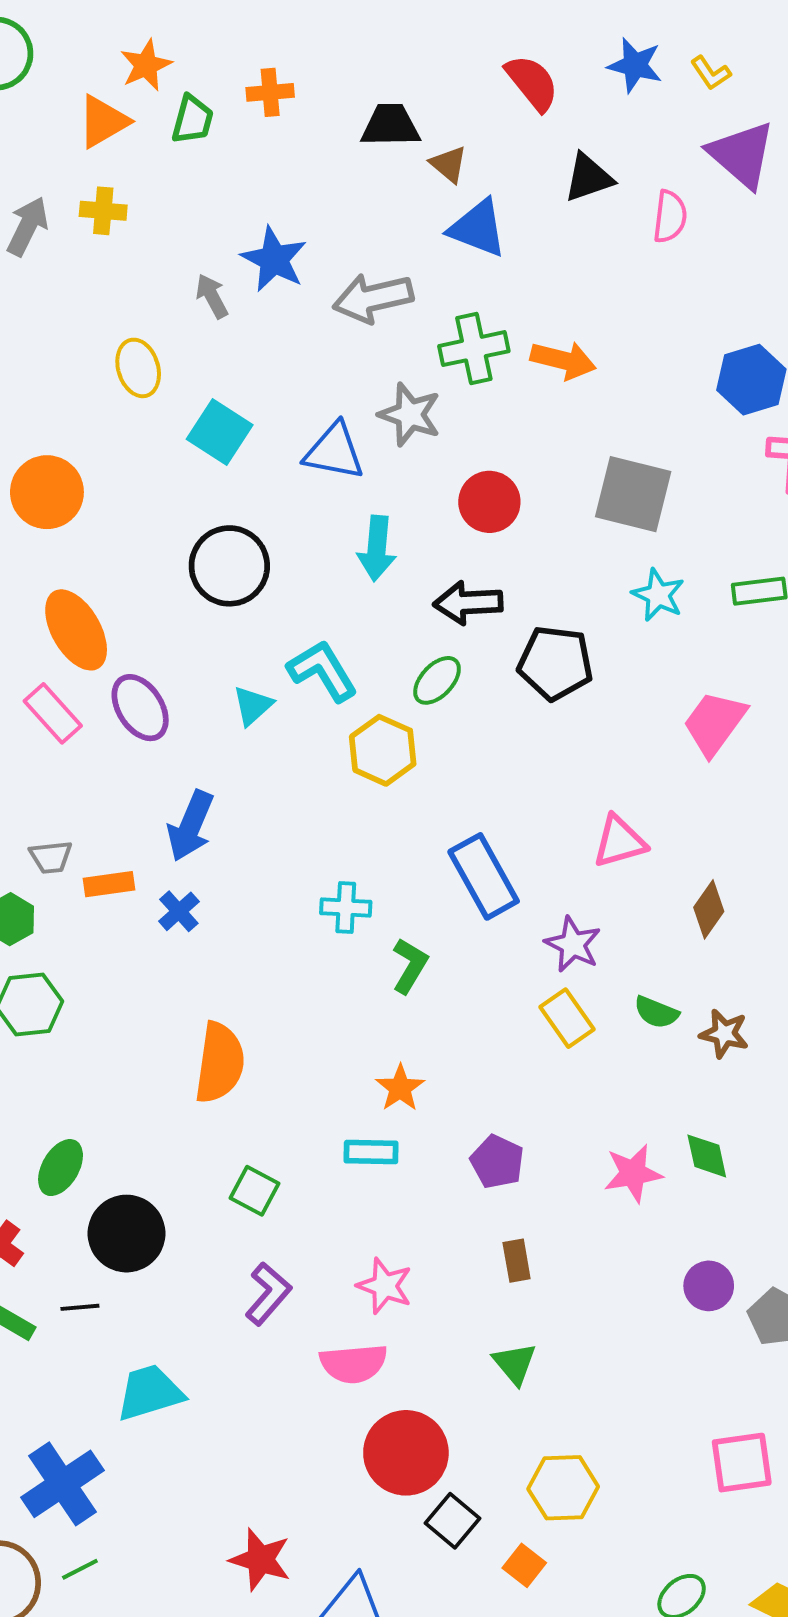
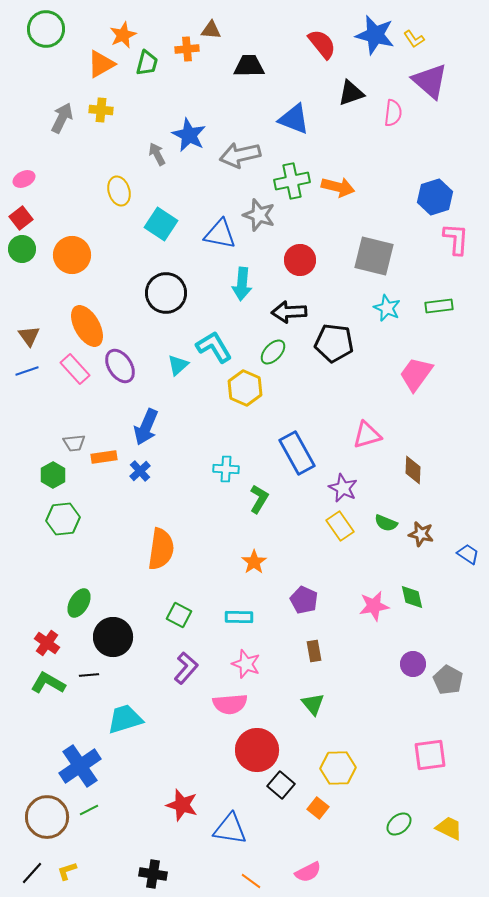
blue star: (635, 65) -> (375, 35), size x1.4
brown triangle: (449, 164) -> (211, 30), moved, turned -35
brown diamond: (709, 909) -> (413, 470), turned -32
cyan rectangle: (371, 1152) -> (239, 617), moved

